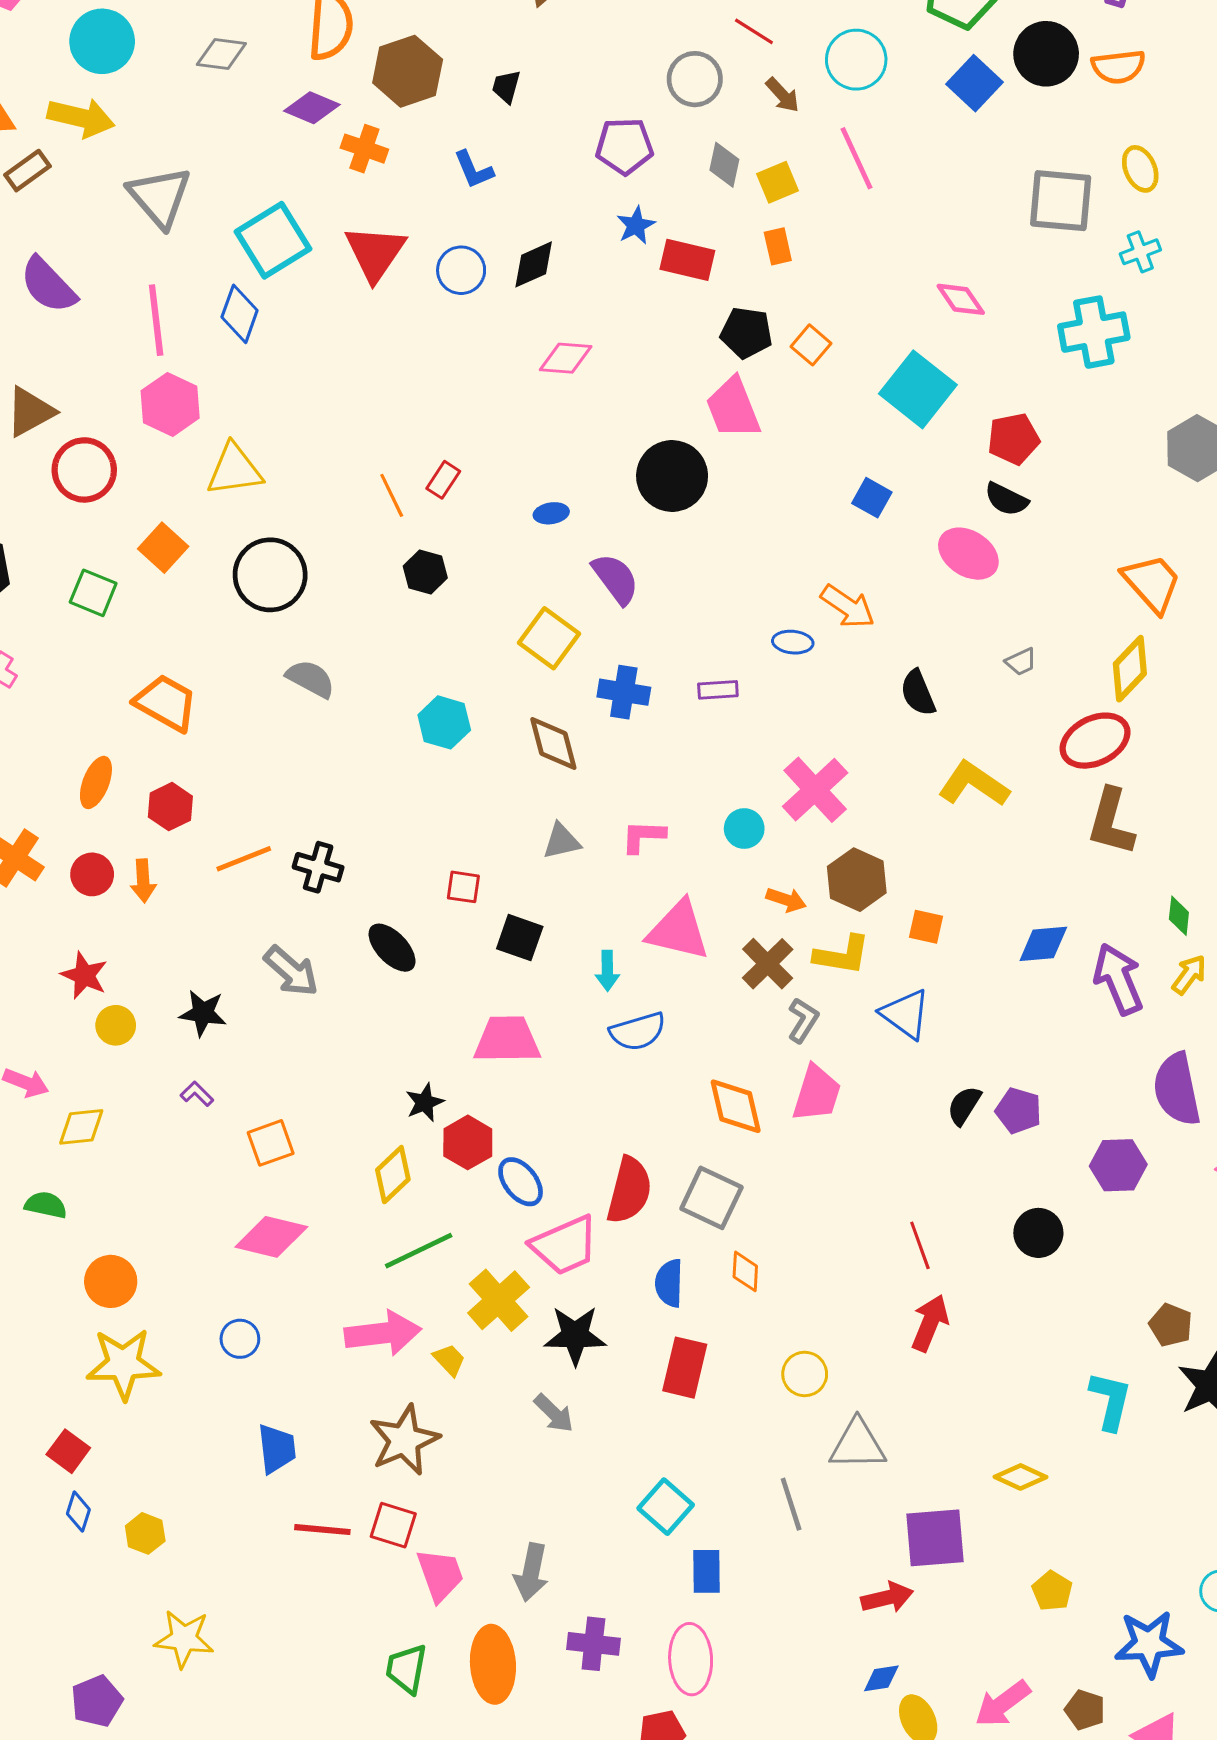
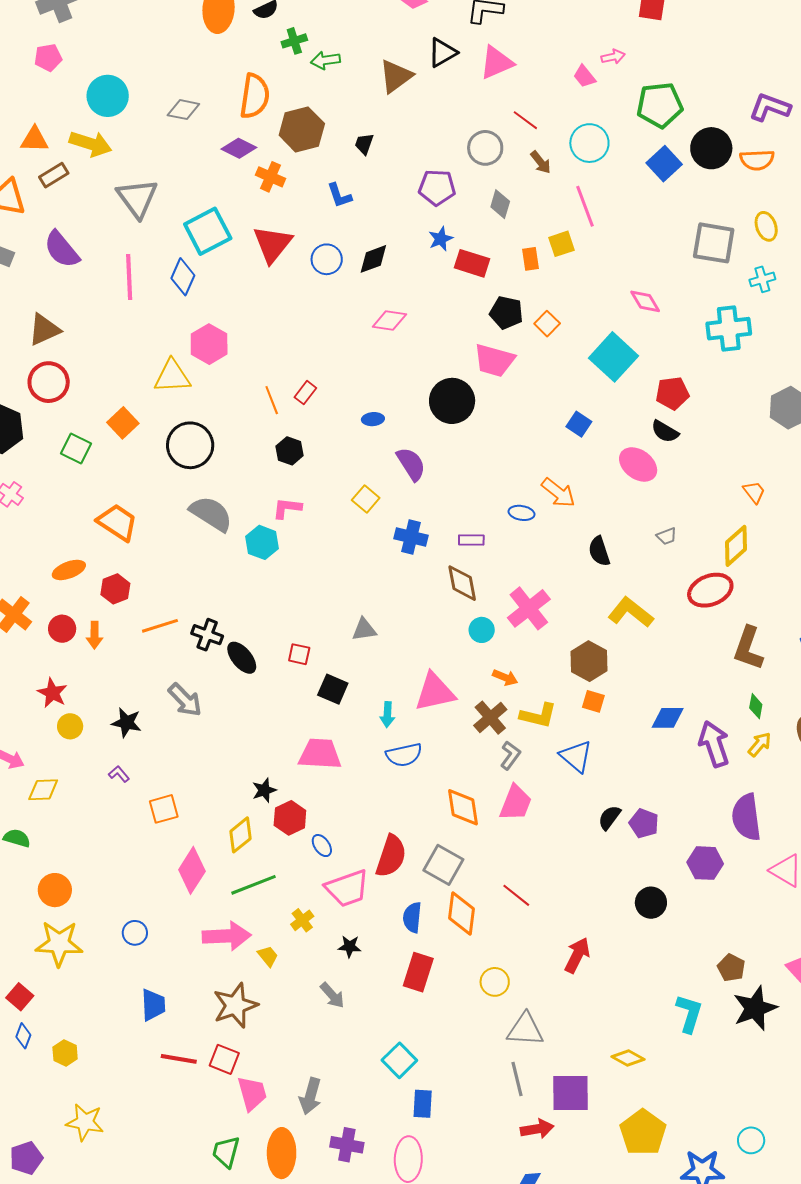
yellow square: (778, 182) -> (561, 244), moved
pink hexagon: (170, 404) -> (209, 344), moved
pink trapezoid: (733, 408) -> (494, 360), turned -57
red circle: (84, 470) -> (49, 382), moved
orange trapezoid: (1152, 583) -> (754, 492), size x0.6
yellow square: (549, 638) -> (366, 499), size x0.7
gray semicircle: (311, 679) -> (211, 514), size x1.4
cyan hexagon: (444, 722) -> (262, 542), moved
brown diamond: (553, 744) -> (462, 583), moved
orange ellipse: (96, 782) -> (69, 570), turned 44
brown L-shape: (1111, 822) -> (748, 648), moved
pink L-shape: (643, 836) -> (287, 508), moved
brown hexagon: (857, 880) -> (589, 661), moved
pink triangle: (678, 930) -> (435, 692), turned -30
black ellipse: (392, 948) -> (242, 658), moved
blue ellipse: (521, 1182) -> (322, 846), size x0.7
pink diamond: (271, 1237) -> (192, 870), moved, turned -75
red line: (920, 1245) -> (516, 895), moved, turned -36
orange diamond: (745, 1271) -> (462, 914), size x1.6
yellow cross: (499, 1300) -> (302, 920), size x0.6
black star: (575, 1335) -> (350, 946), size x0.6
gray line: (791, 1504) -> (517, 1079), moved
yellow pentagon: (1052, 1591) -> (643, 1132), size x1.8

